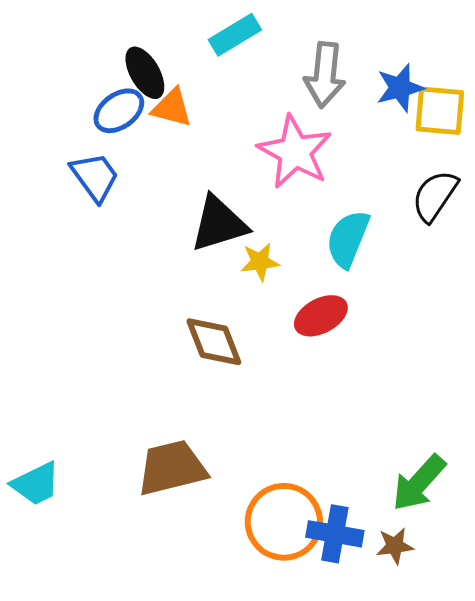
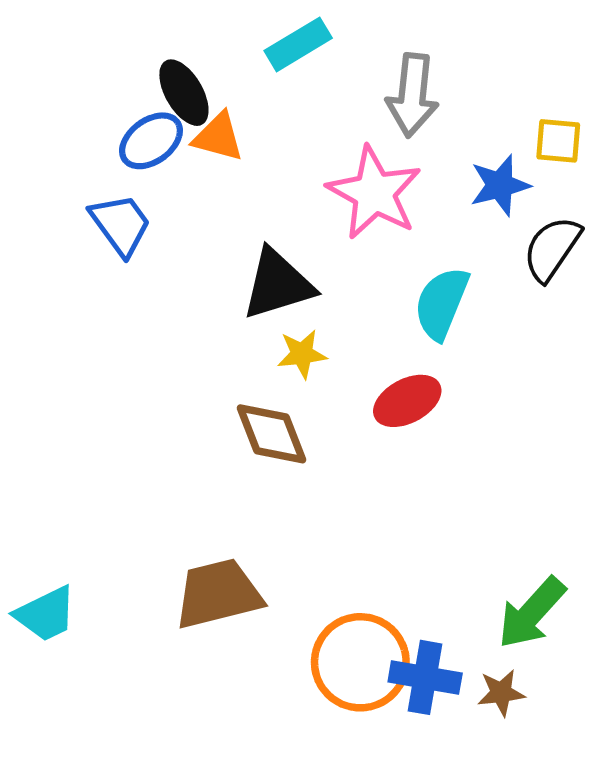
blue star: (400, 88) -> (500, 185), moved
yellow square: (440, 111) -> (558, 141), size x0.7
yellow star: (260, 262) -> (302, 354), moved

